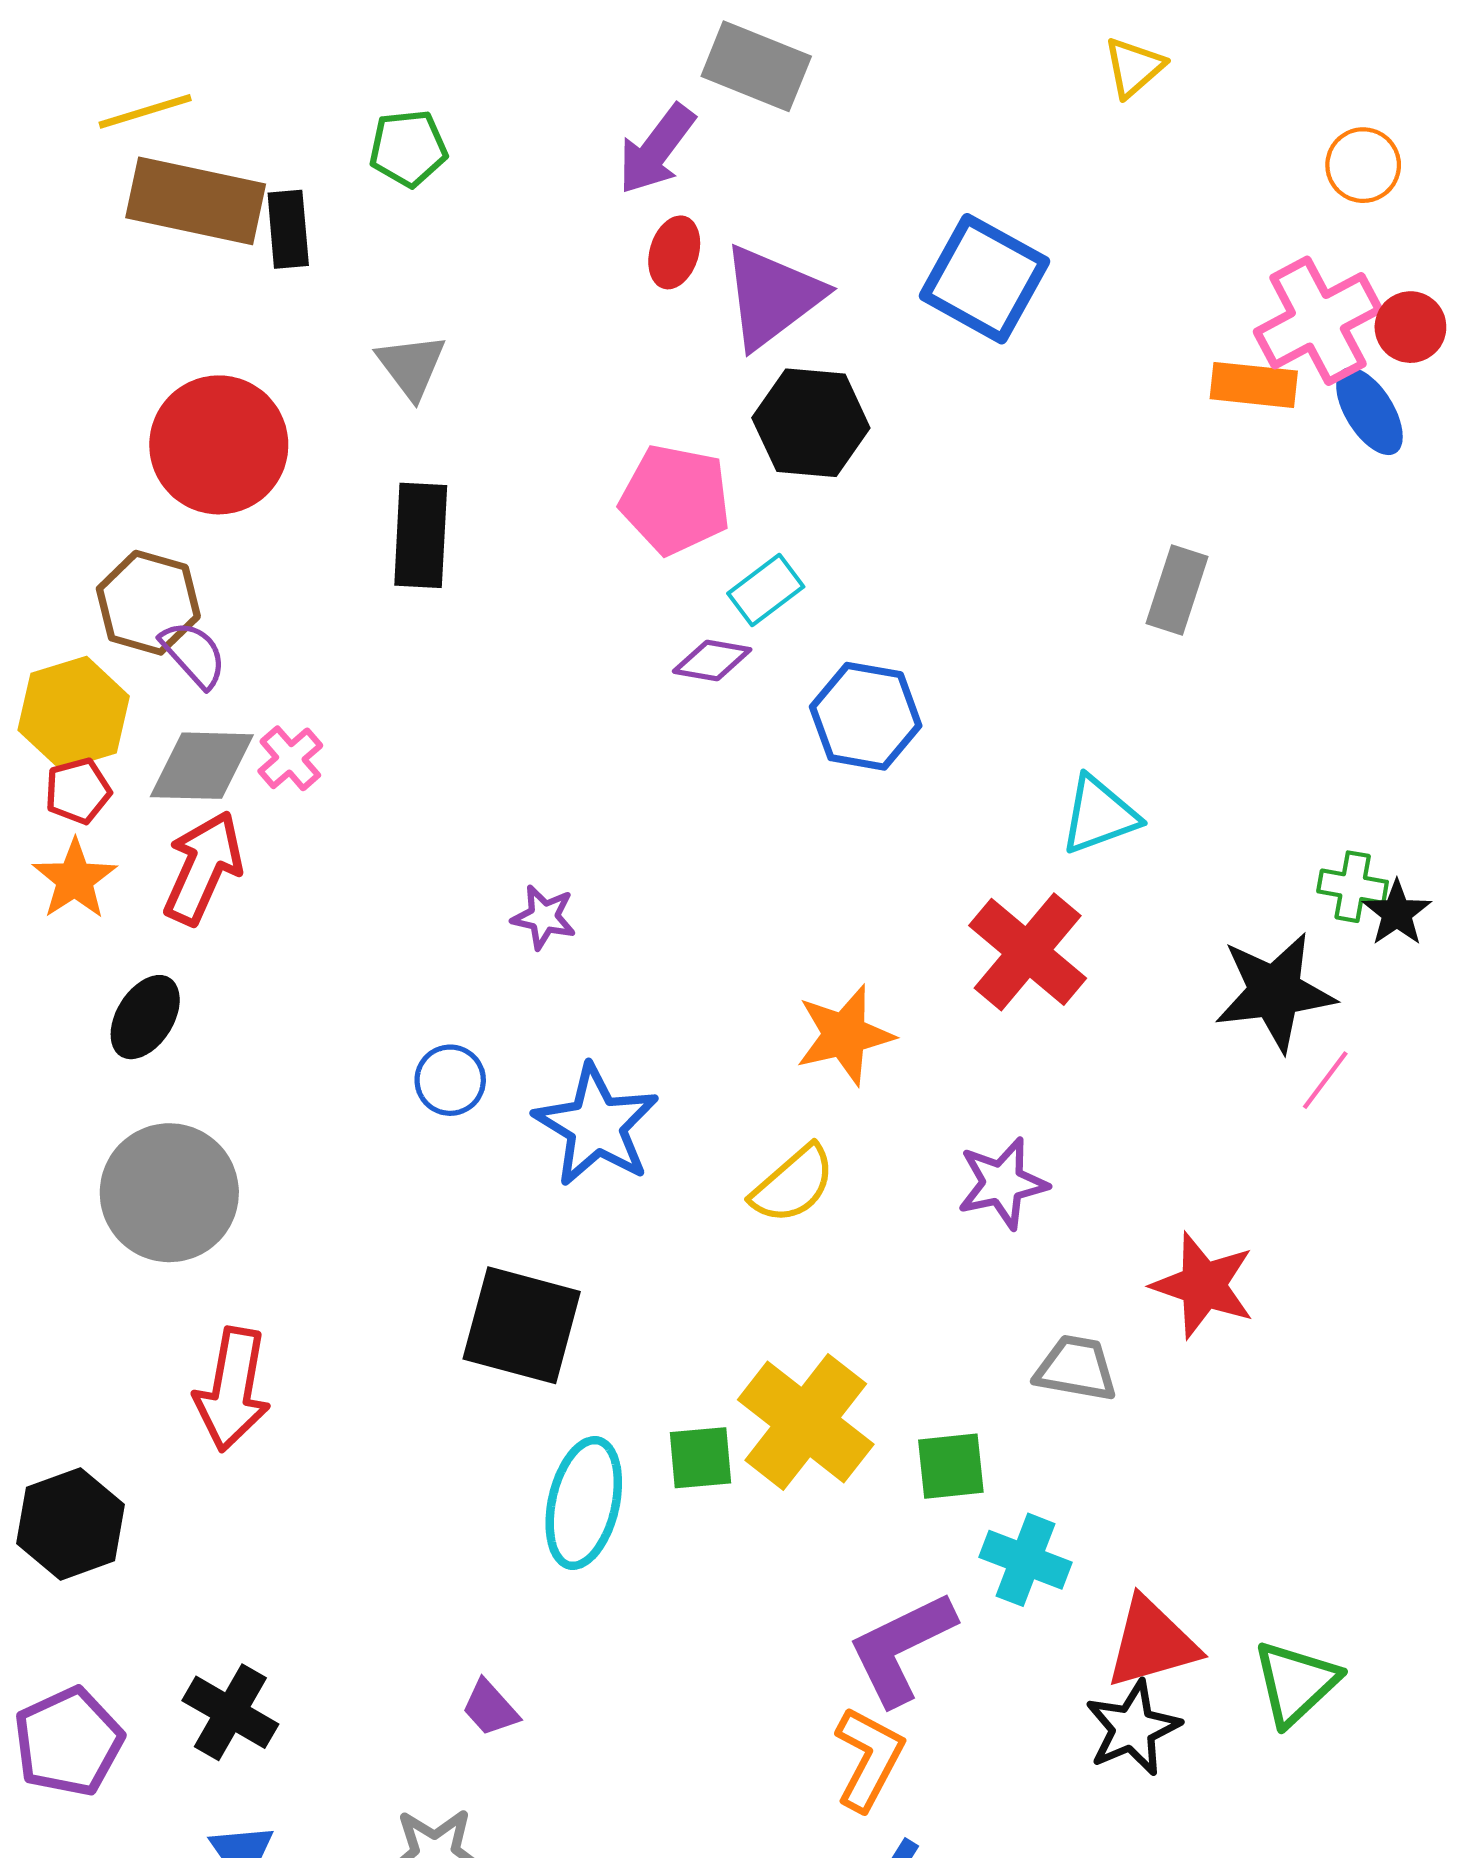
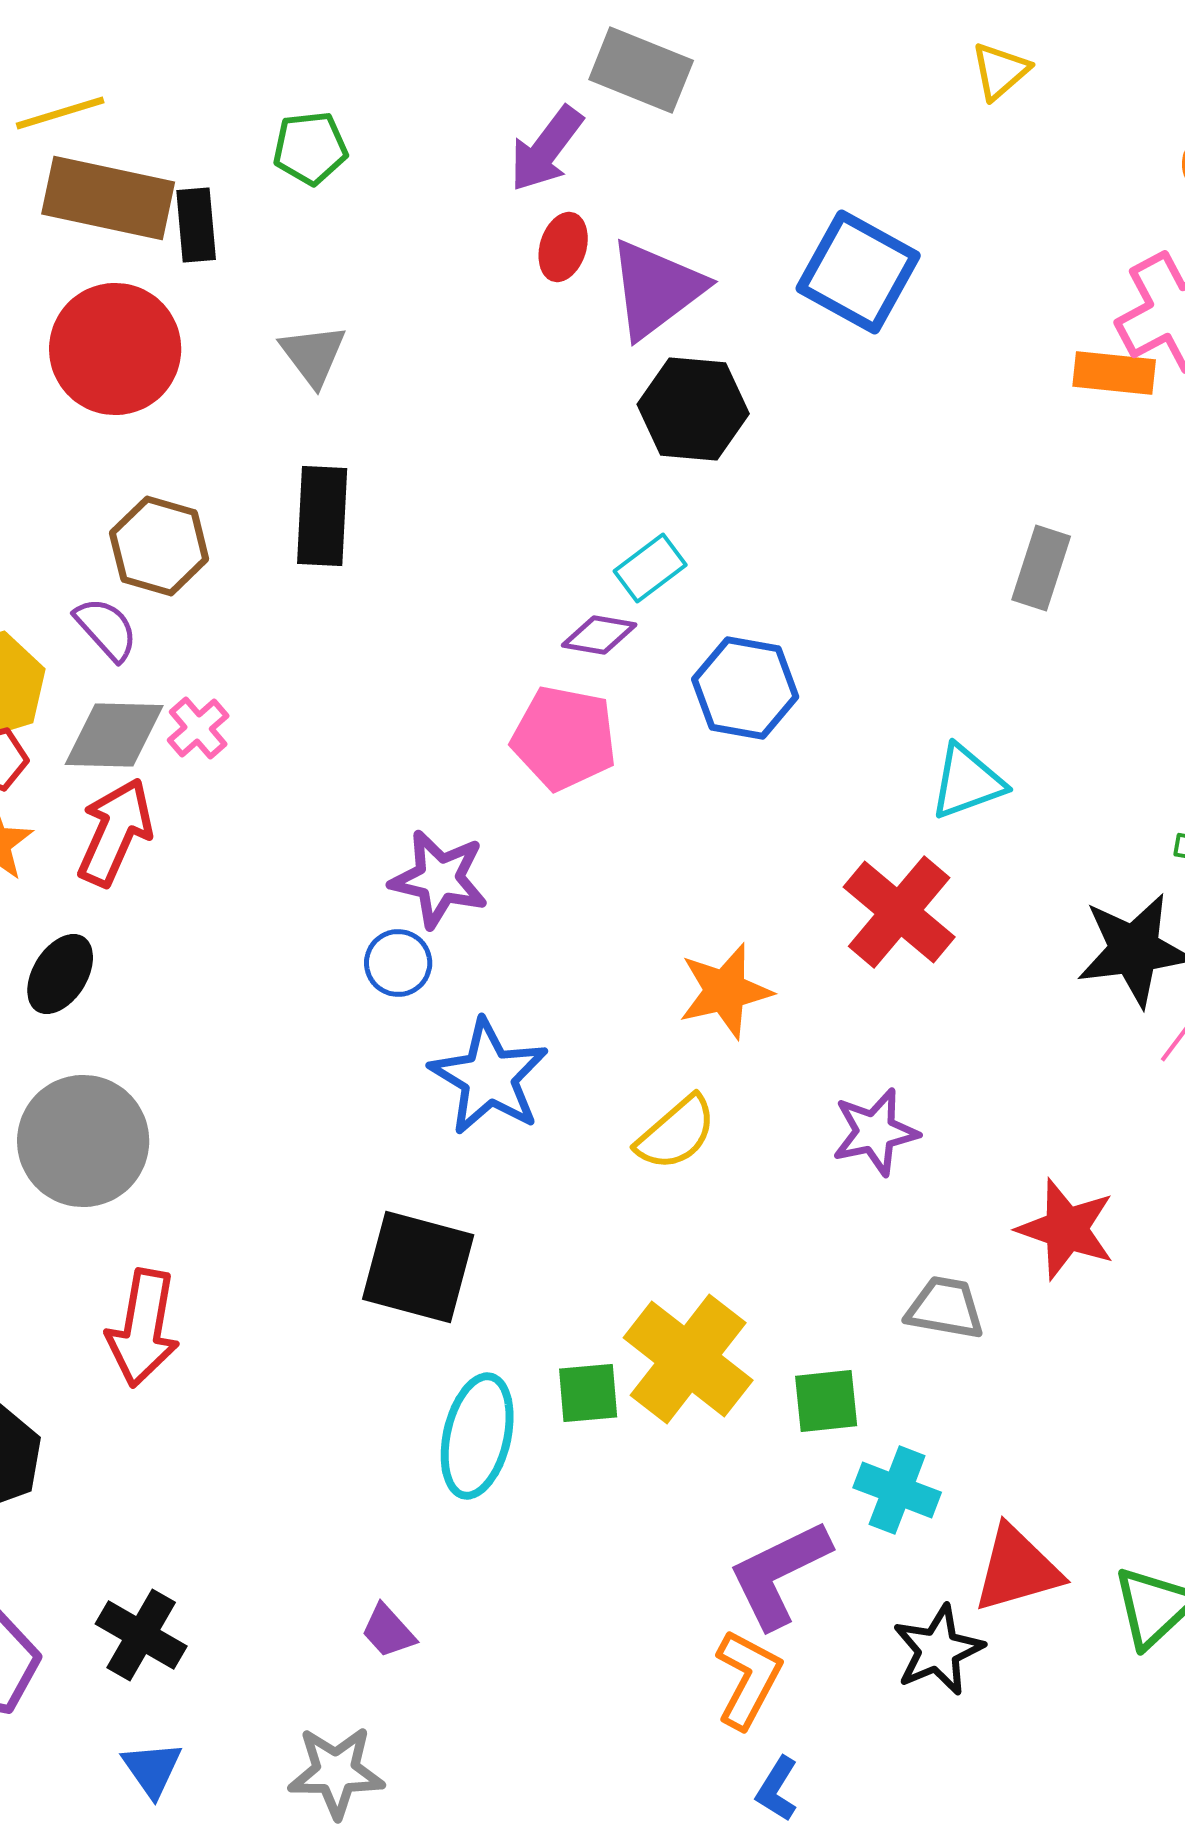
red circle: (219, 445) -> (115, 349), moved
pink pentagon: (675, 500) -> (564, 738), moved
brown hexagon: (148, 603) -> (159, 546), moved
purple star: (544, 917) -> (439, 879), size x1.6
blue circle: (450, 1080) -> (398, 963), moved
black star: (1133, 1728) -> (938, 1650), moved

